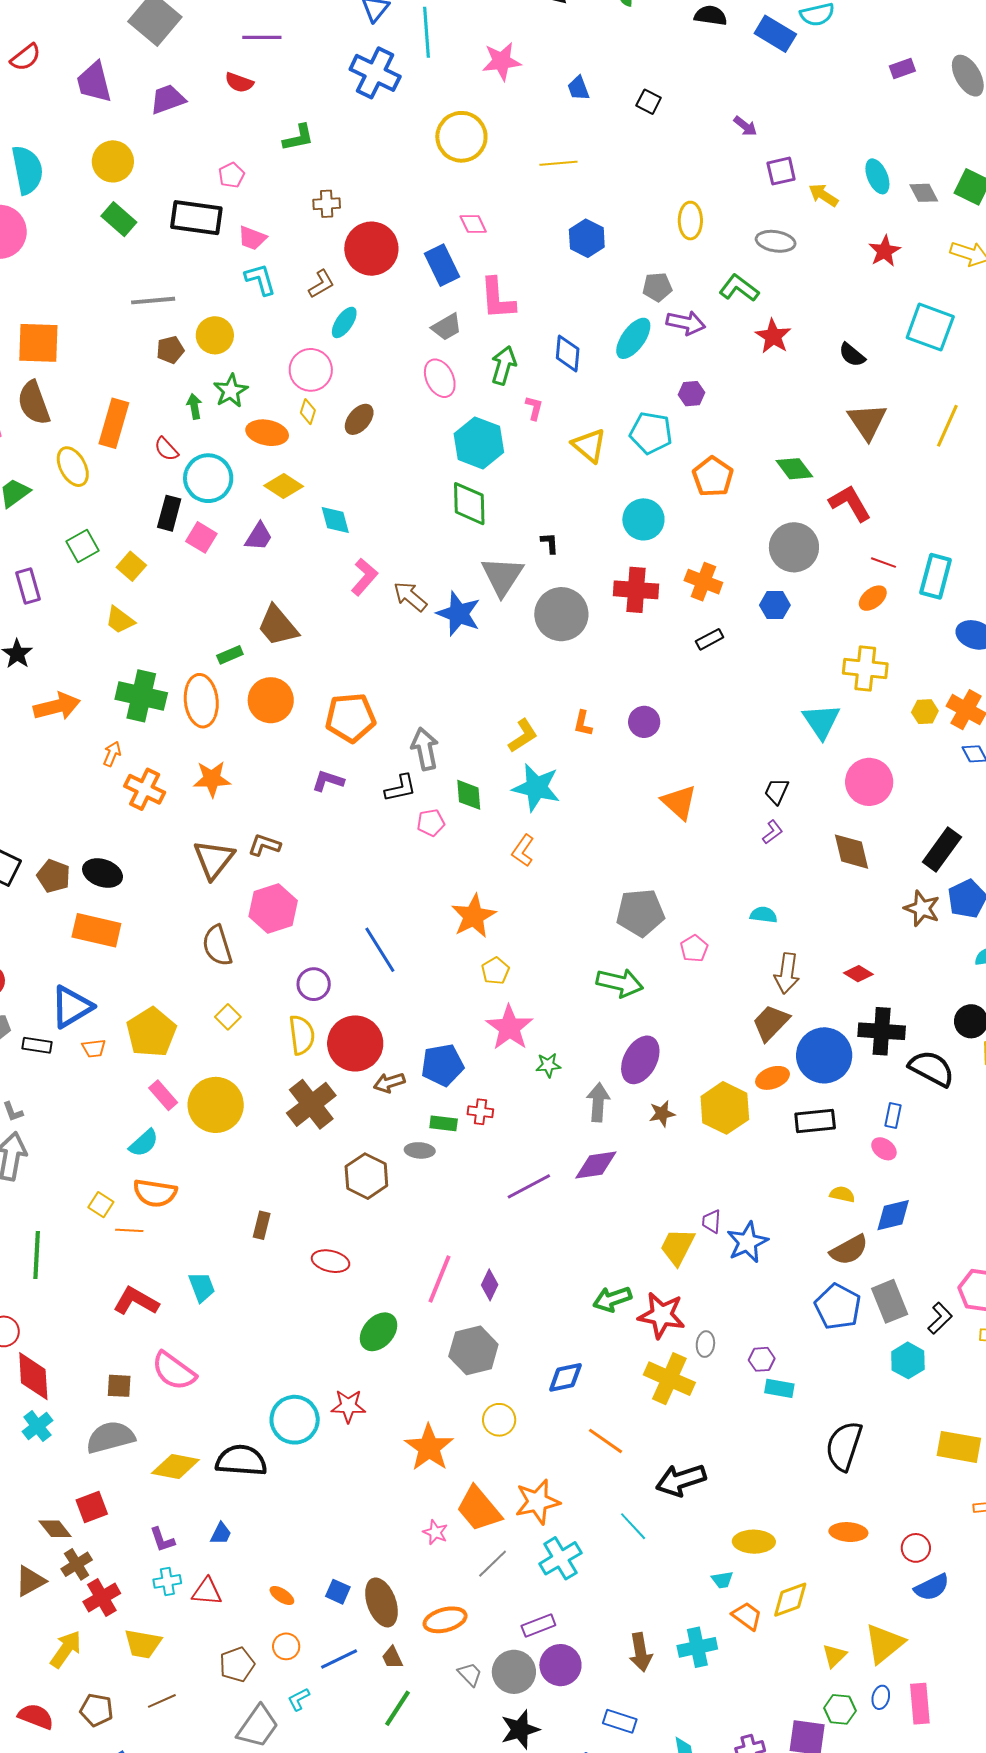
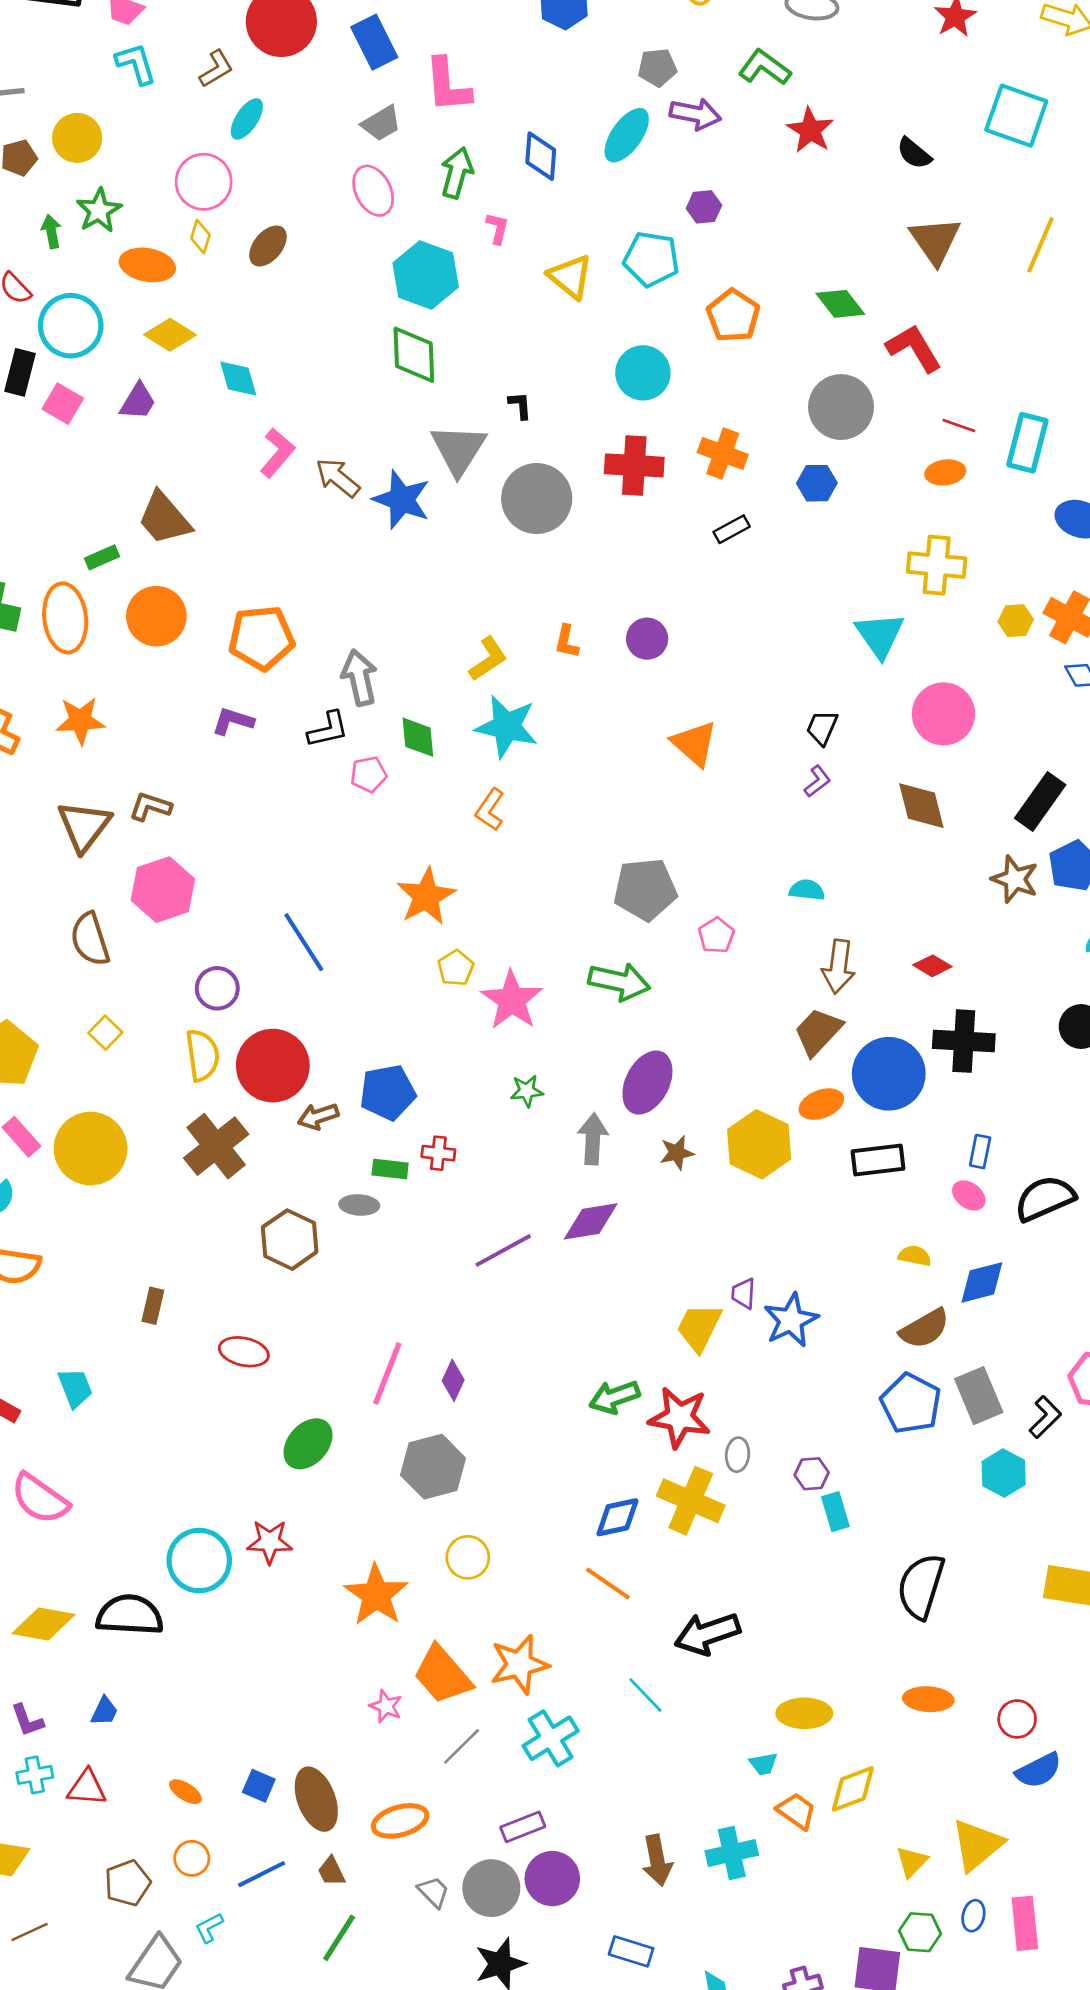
orange ellipse: (873, 598) -> (945, 472), turned 32
pink star: (509, 1028) -> (512, 1000), moved
black semicircle: (932, 1068) -> (1045, 1198), moved, turned -51
blue diamond: (565, 1377) -> (617, 1517), moved
cyan rectangle: (779, 1388) -> (835, 1512), turned 64

